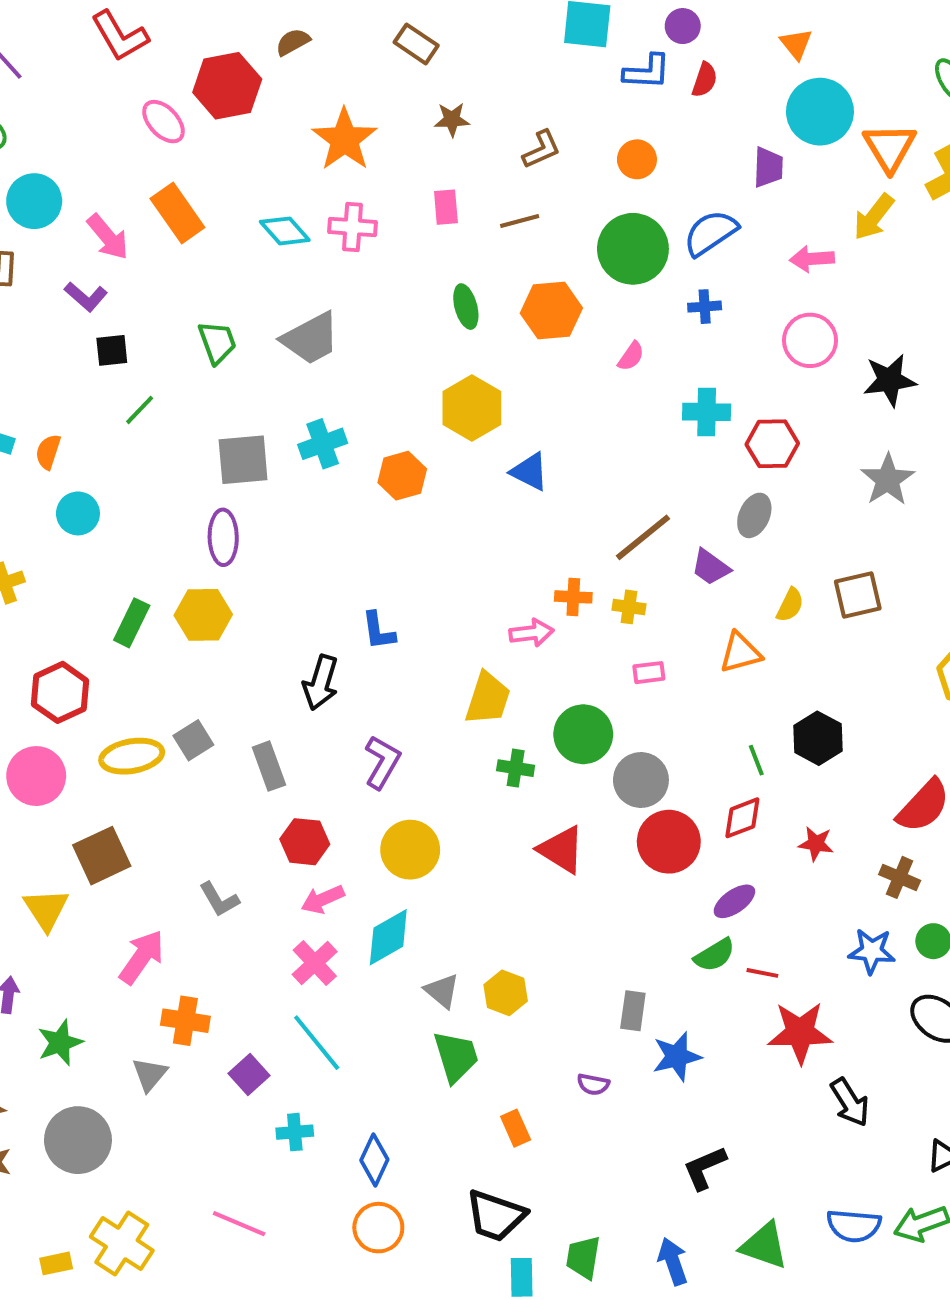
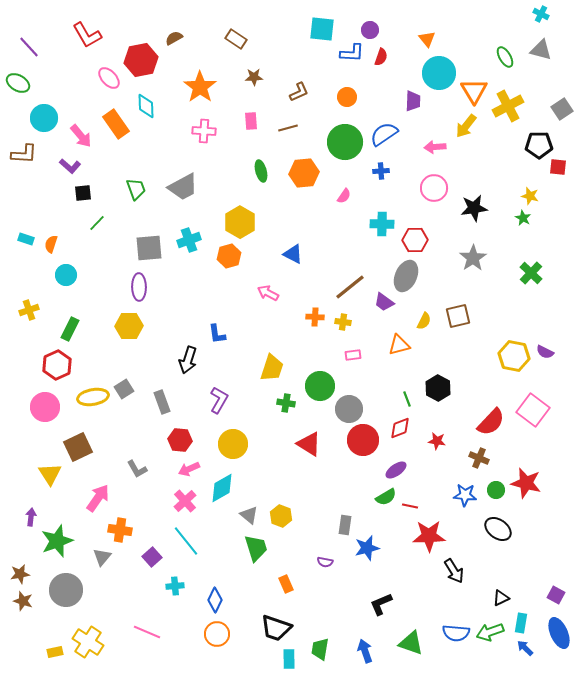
cyan diamond: (285, 231) -> (146, 106), moved, turned 40
yellow hexagon: (472, 408) -> (240, 222), moved
gray ellipse: (754, 515) -> (406, 276), size x1.4
green rectangle: (132, 623) -> (70, 329), moved
pink arrow: (532, 633) -> (268, 293), moved, turned -145
green star: (60, 1043) -> (57, 541), size x1.4

